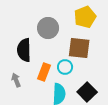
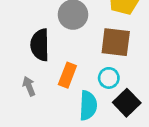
cyan circle: (65, 67) -> (109, 78), moved

